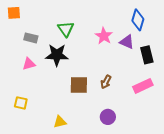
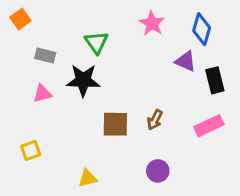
orange square: (14, 13) -> (20, 19), turned -32
pink star: (104, 36) -> (152, 23), moved
yellow square: (21, 103) -> (31, 150), turned -32

